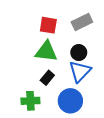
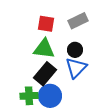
black rectangle: (47, 78) -> (45, 74), size x1.6
blue circle: (70, 101) -> (50, 96), moved

